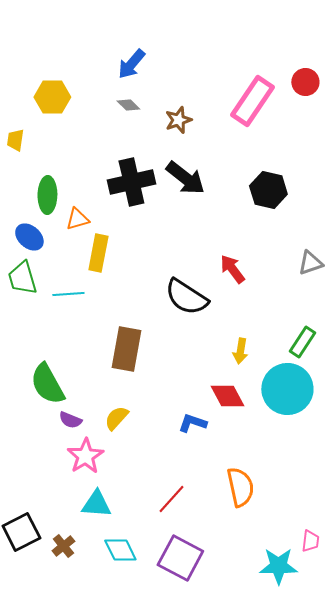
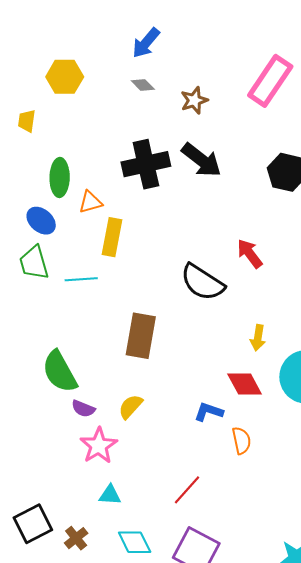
orange semicircle: (240, 487) -> (241, 441), moved, size x0.7
cyan triangle: (96, 504) -> (110, 495), size x0.7

